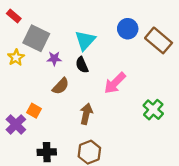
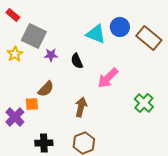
cyan triangle: (85, 40) -> (96, 34), moved, turned -50
brown semicircle: (61, 86) -> (46, 89), moved
orange square: (34, 111) -> (32, 104), turned -32

